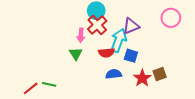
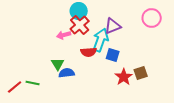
pink arrow: (81, 35) -> (64, 35), turned 72
green triangle: (76, 54) -> (58, 64), moved
blue semicircle: (114, 74) -> (67, 73), moved

